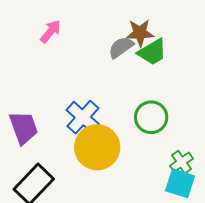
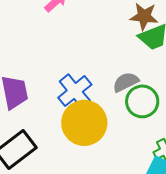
gray semicircle: (121, 47) -> (126, 82), moved

